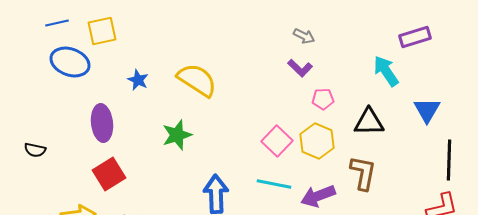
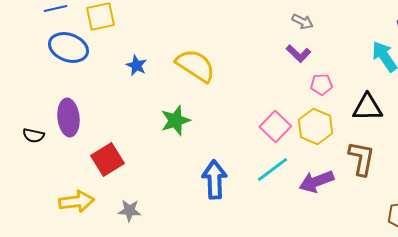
purple ellipse: (102, 123) -> (68, 118), moved
cyan line: (274, 184) -> (272, 170), turned -48

